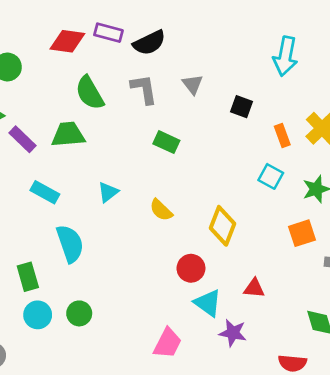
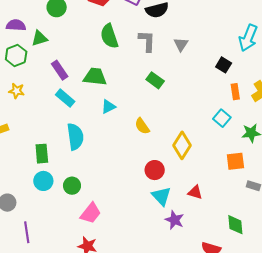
black square: (241, 107) -> (224, 65), moved
green trapezoid: (68, 135) -> (95, 77), moved
purple rectangle: (22, 139) -> (60, 70), moved
pink trapezoid: (167, 343) -> (91, 213), moved

